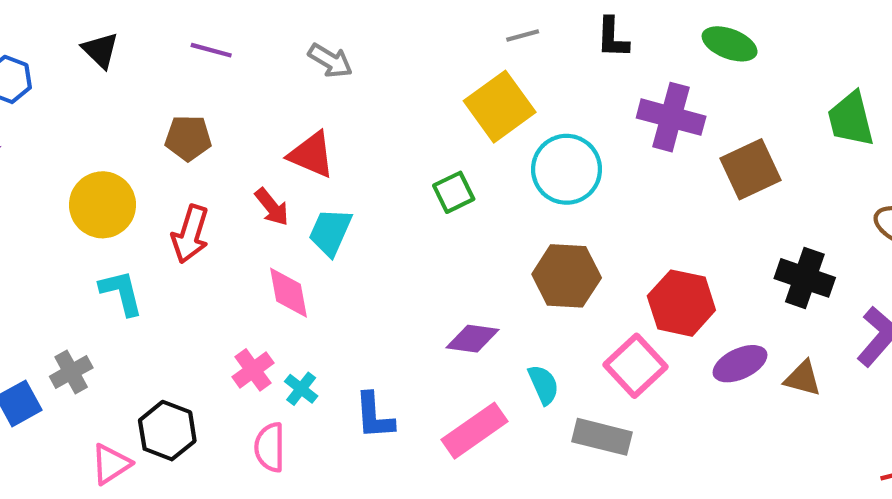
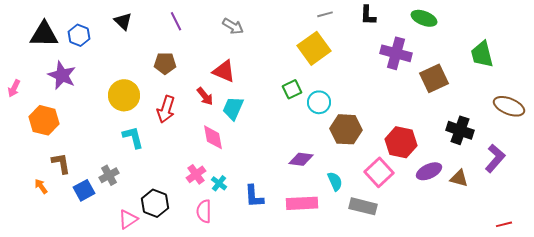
purple line: (211, 50) -> (176, 21), turned 48
cyan circle: (567, 169) -> (319, 102), moved, size x0.7
pink rectangle: (475, 431) -> (302, 203), turned 32

